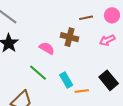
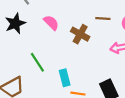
pink semicircle: (47, 48) -> (51, 23), moved

